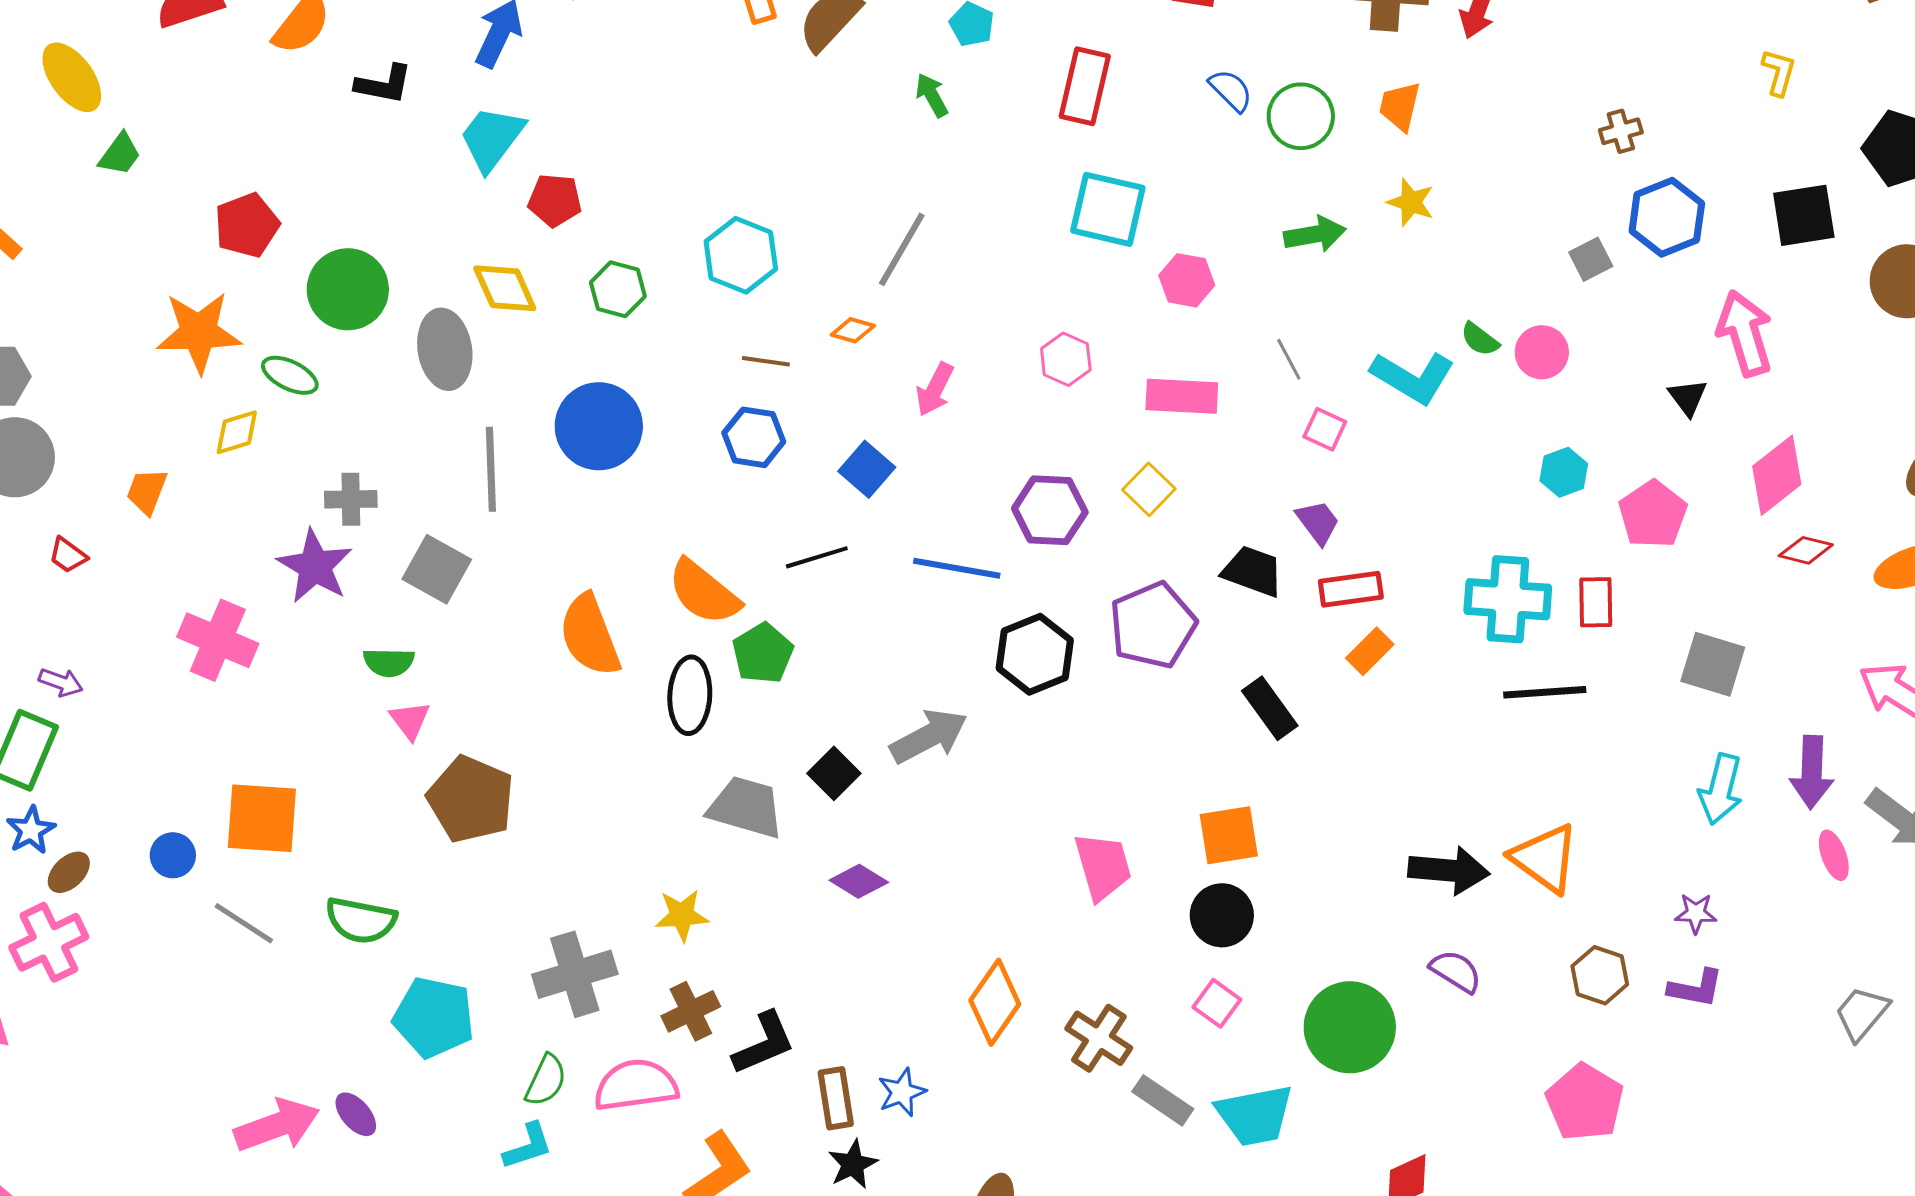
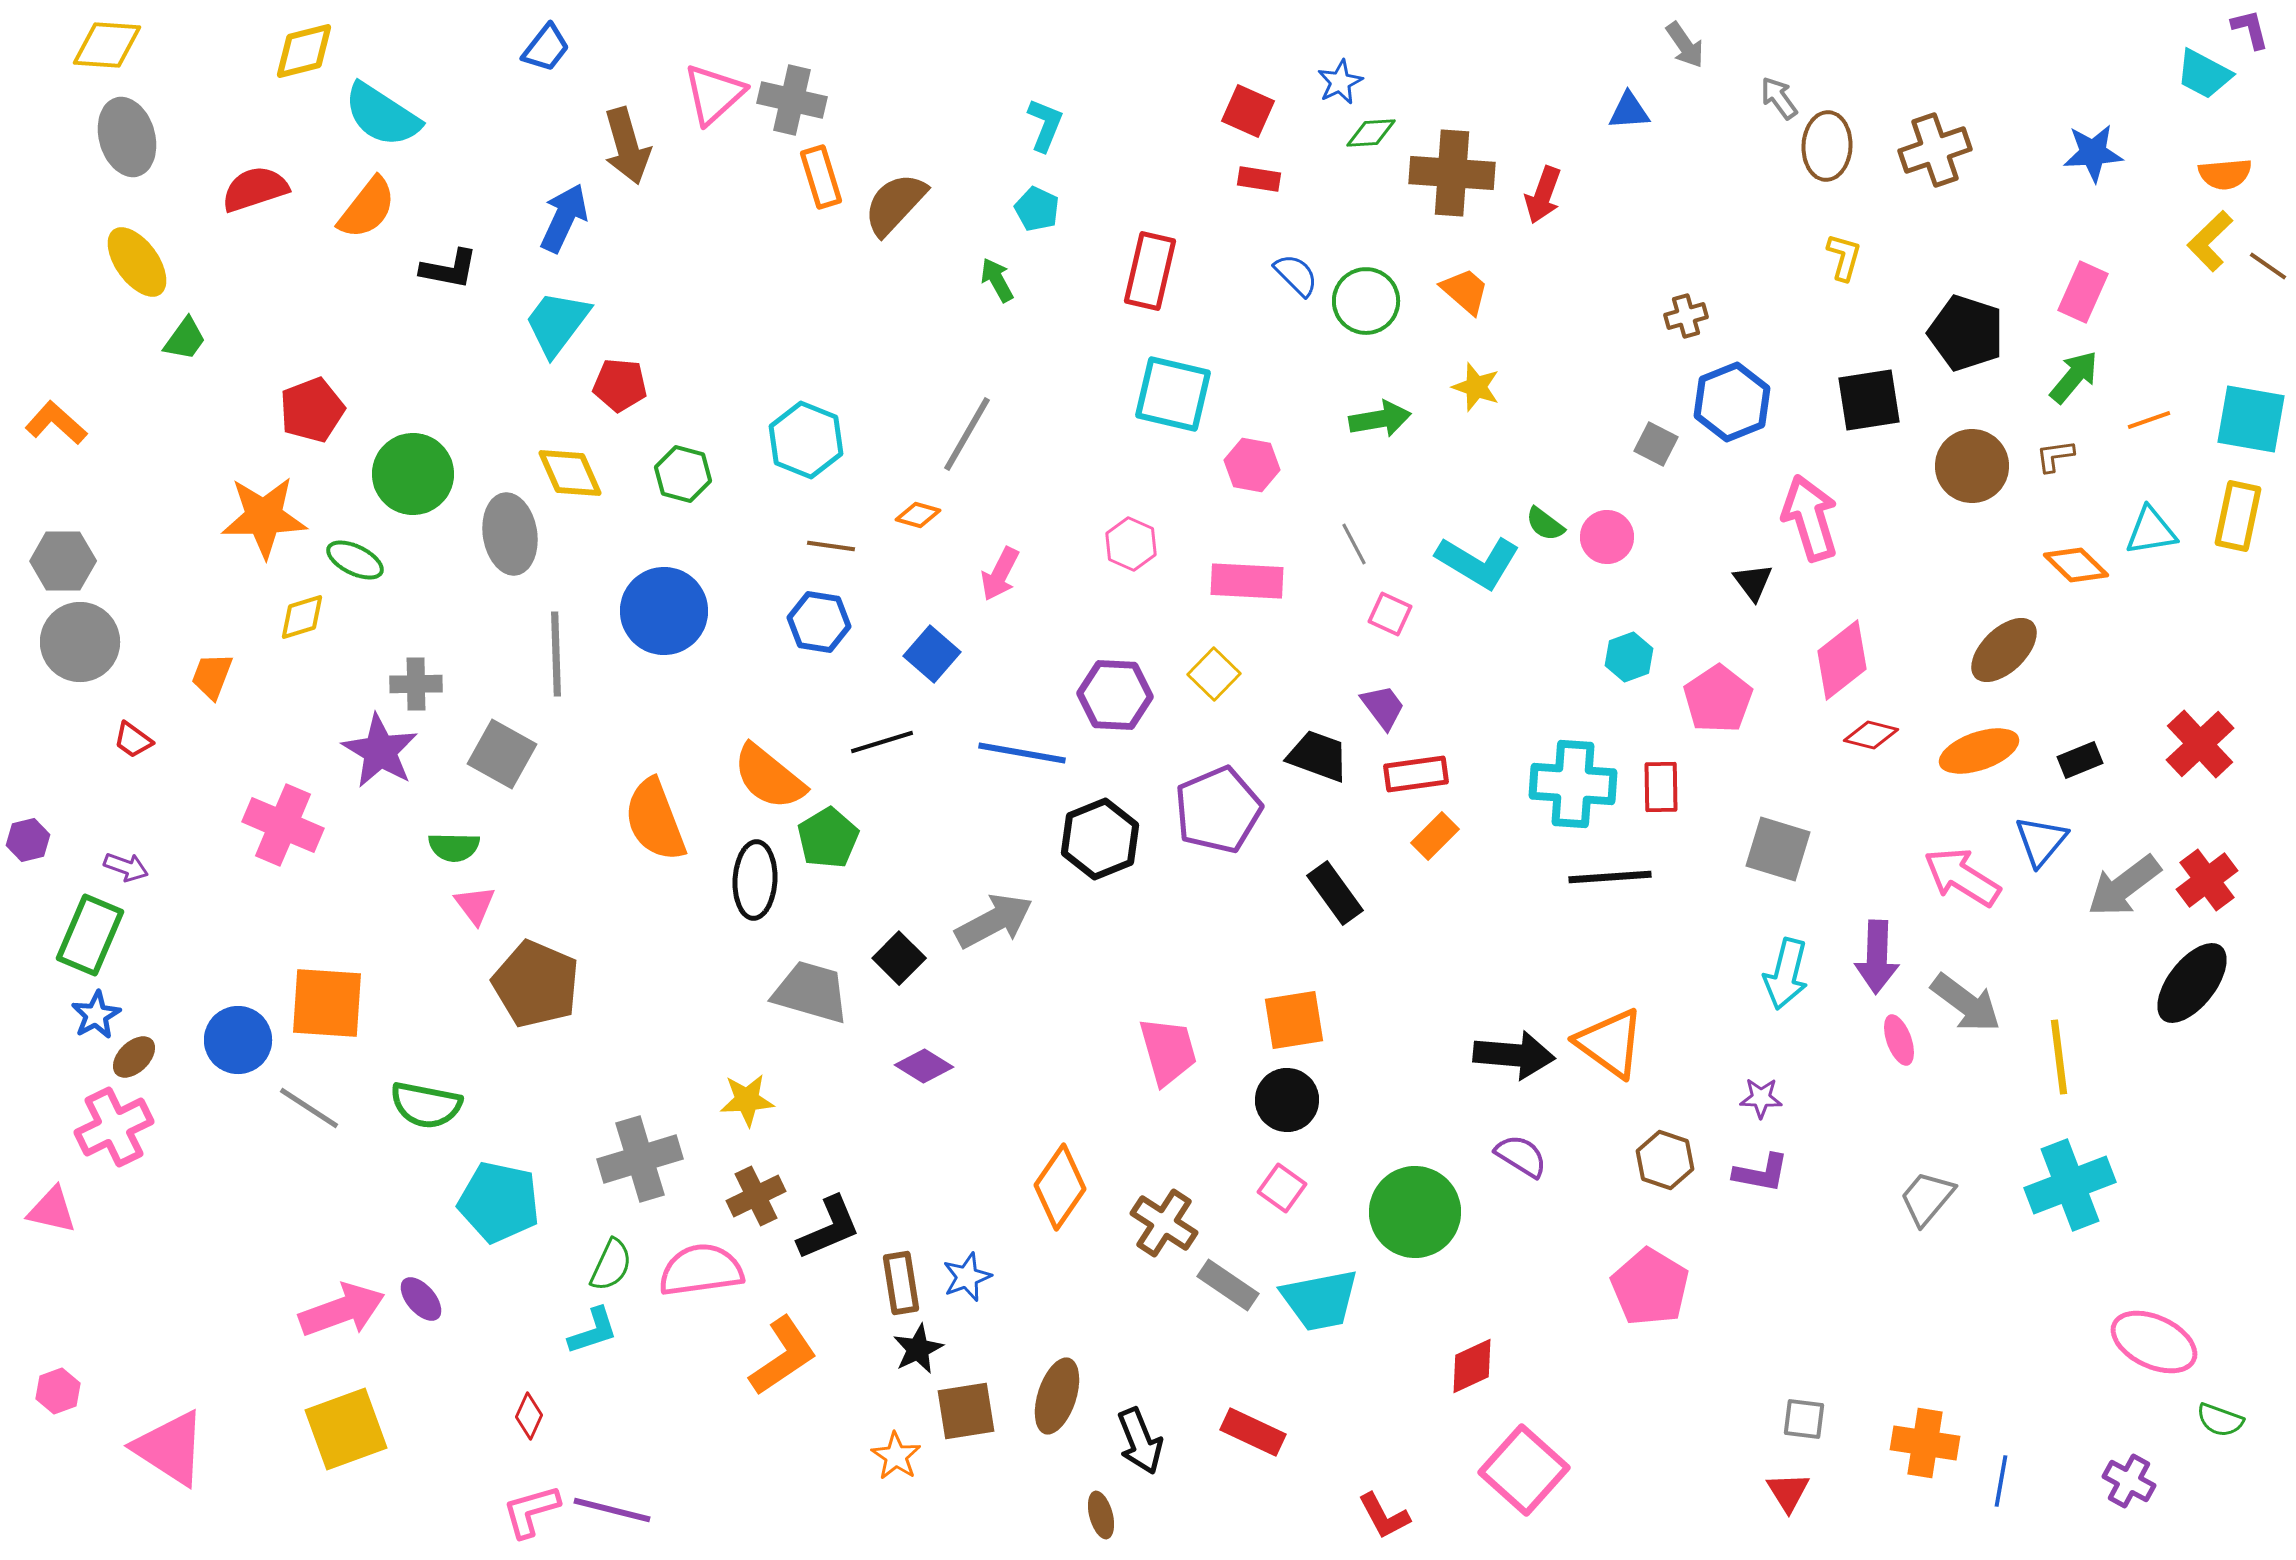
orange trapezoid: (1400, 106) -> (1465, 291), turned 118
gray square: (1591, 259) -> (1656, 444), turned -36
blue circle: (173, 855) -> (238, 1040), size x1.5

